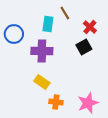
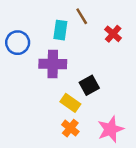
black square: (84, 47) -> (89, 85), moved
yellow rectangle: (42, 82) -> (70, 103), moved
orange cross: (56, 102) -> (70, 128), turned 32

